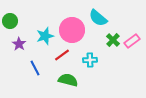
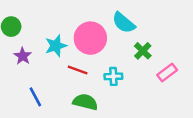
pink rectangle: (132, 41) -> (167, 73), moved
red line: (62, 55) -> (78, 70), turned 56
blue line: (35, 68) -> (35, 97), moved

